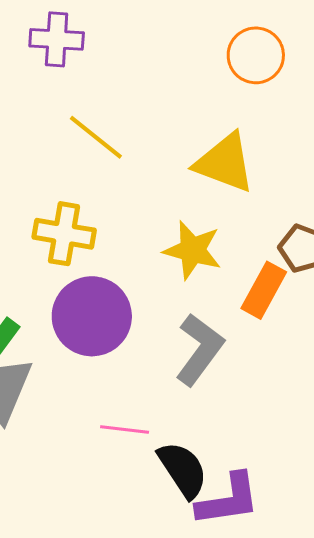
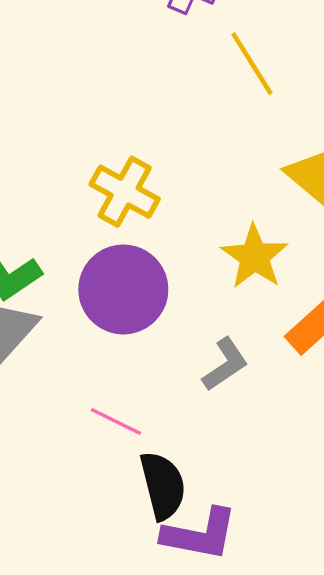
yellow line: (96, 137) -> (252, 64), moved
gray L-shape: (200, 349) -> (225, 364), size x0.7

